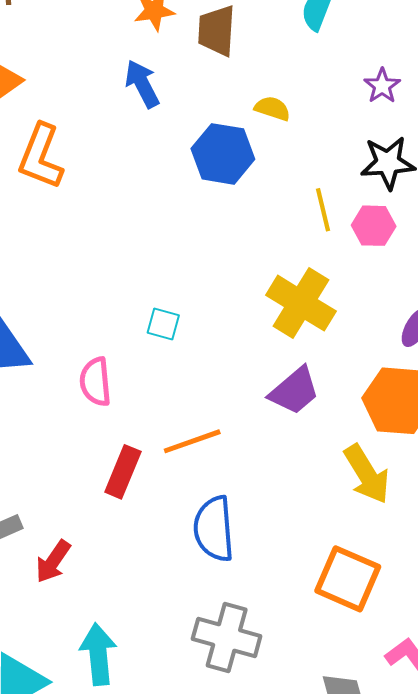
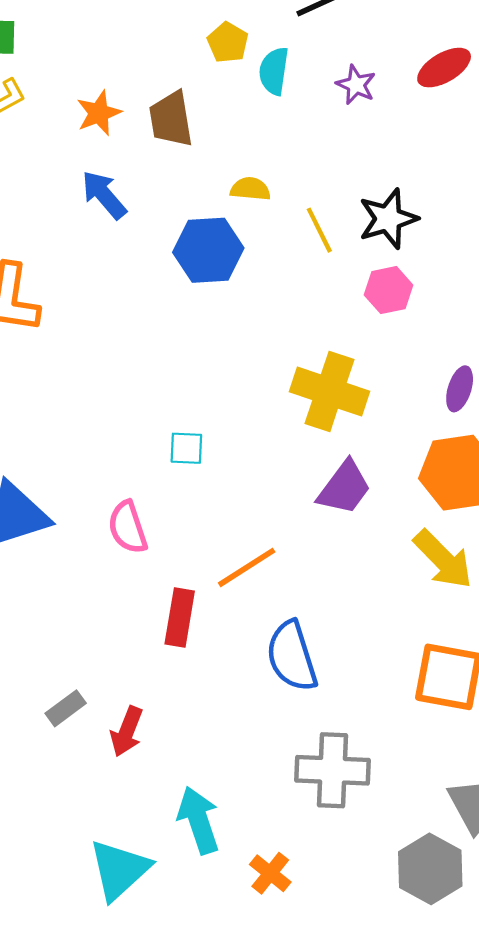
purple star: (382, 86) -> (356, 85), moved
yellow line: (323, 210) -> (319, 230), moved

